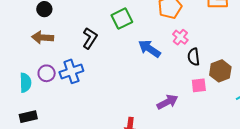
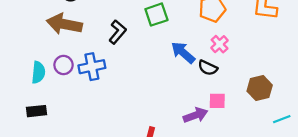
brown arrow: (43, 37) -> (64, 24), size x1.4
black semicircle: (194, 57) -> (208, 68), moved, turned -66
pink square: (199, 85) -> (217, 101), moved

